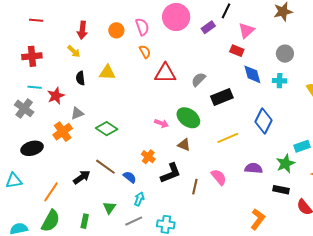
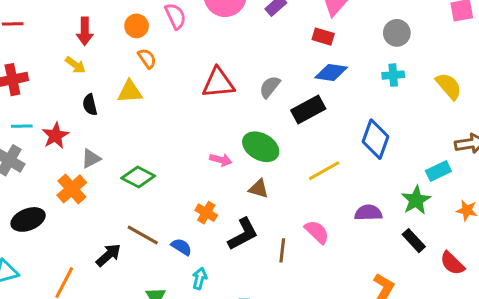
orange semicircle: (145, 52) -> (147, 58), moved
blue diamond: (252, 74) -> (331, 73), moved, turned -60
black rectangle: (281, 190) -> (414, 241), turned 42

